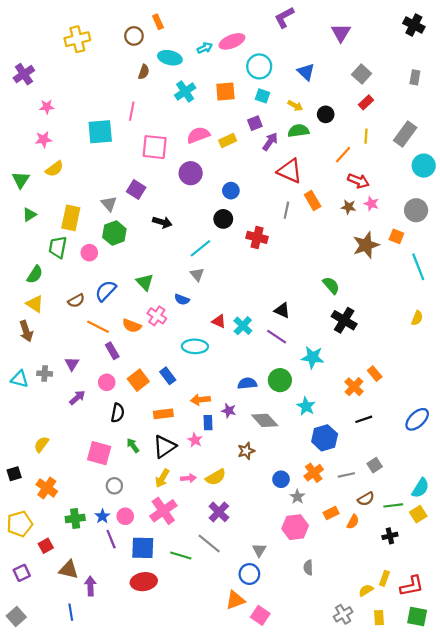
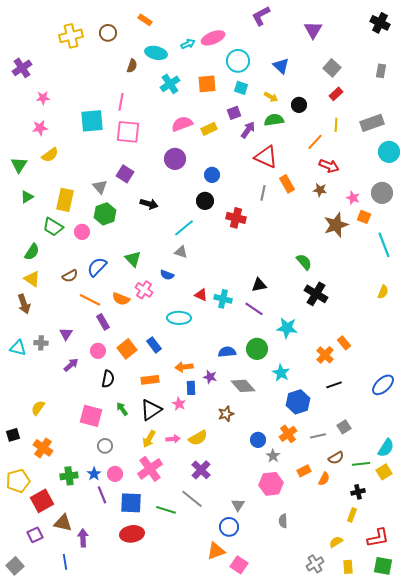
orange rectangle: (158, 22) -> (145, 20), turned -32
brown circle: (134, 36) -> (108, 33), moved
gray rectangle: (405, 134) -> (372, 123), turned 35
pink square: (155, 147) -> (128, 132), moved
pink star: (371, 204) -> (353, 198), moved
green trapezoid: (58, 247) -> (53, 227), turned -70
gray triangle: (197, 274) -> (181, 252), turned -32
black triangle: (282, 310) -> (259, 285), turned -35
cyan cross: (243, 326) -> (223, 299), turned -30
red square: (46, 546) -> (42, 501), size x1.6
purple square: (22, 573) -> (35, 535), moved
yellow rectangle: (384, 578) -> (352, 515), moved

